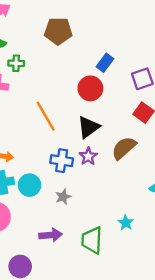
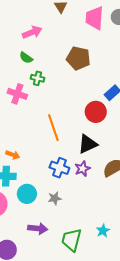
cyan circle: (30, 185) -> (27, 194), moved

